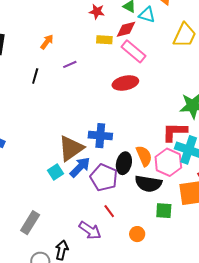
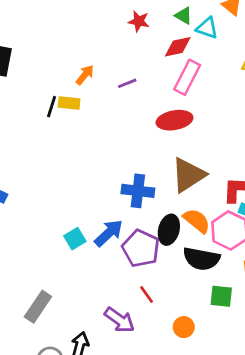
yellow rectangle: (104, 40) -> (69, 103), moved
orange arrow: (47, 42) -> (85, 75), moved
pink rectangle: (134, 51) -> (187, 77), turned 75
purple line: (70, 64) -> (127, 83), moved
brown triangle: (71, 148) -> (188, 175), moved
orange semicircle: (144, 156) -> (197, 221), turned -30

